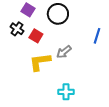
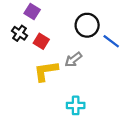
black circle: (58, 14) -> (87, 25), moved
blue line: (97, 36) -> (111, 41), turned -70

